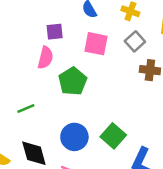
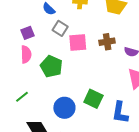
gray square: (135, 41) -> (60, 28), moved
pink square: (96, 44) -> (78, 43), moved

